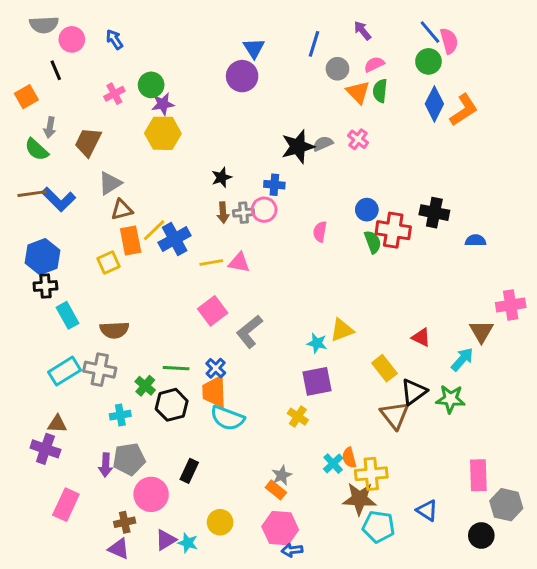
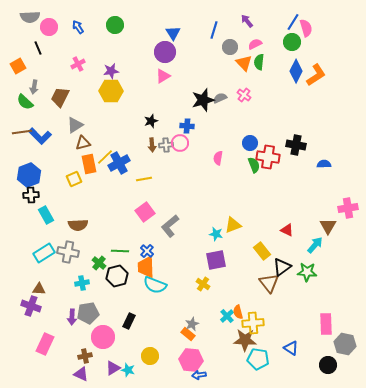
blue line: (430, 32) -> (293, 22), turned 72
green circle: (151, 85) -> (115, 25), moved
pink triangle: (239, 262) -> (163, 76), moved, turned -42

